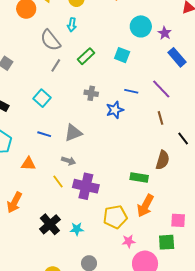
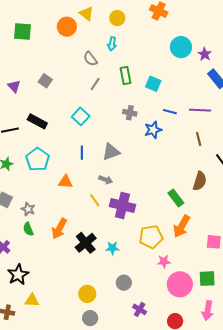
gray semicircle: (50, 40) -> (90, 59), size x0.7
cyan square: (122, 55) -> (153, 84), moved
green rectangle: (86, 56) -> (126, 75), turned -60
purple line: (161, 89) -> (200, 110), turned -45
blue line: (44, 134) -> (82, 153), turned 72
green rectangle: (139, 177) -> (176, 198), turned 42
orange arrow: (14, 202) -> (59, 229), moved
green square: (167, 242) -> (207, 279), moved

